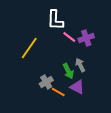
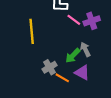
yellow line: (29, 48) -> (32, 31), turned -40
green arrow: (68, 71) -> (73, 56), turned 70

